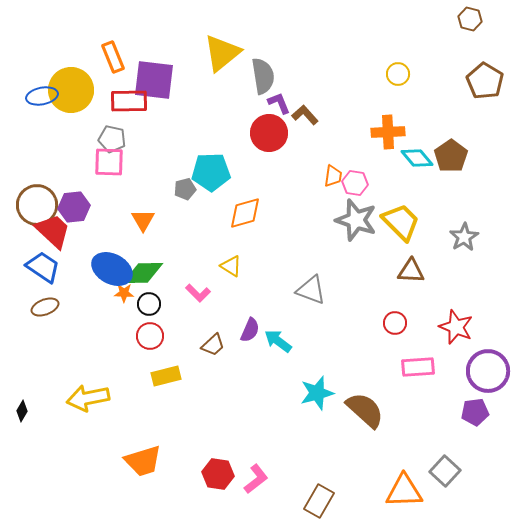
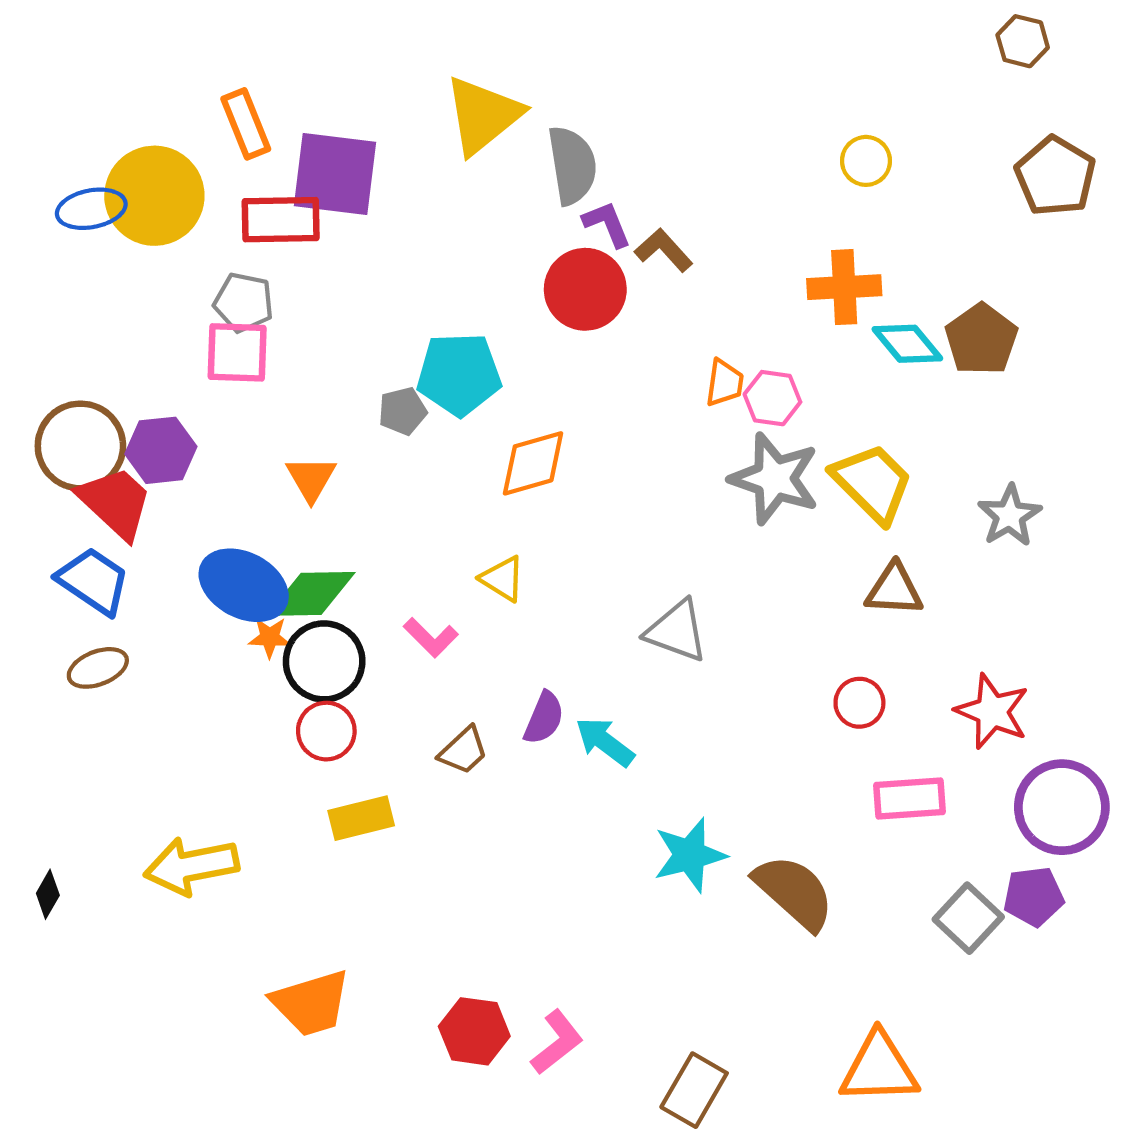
black circle: (149, 304) -> (324, 661), size x1.6
gray square: (445, 471) -> (968, 918), moved

